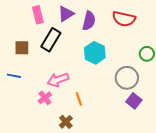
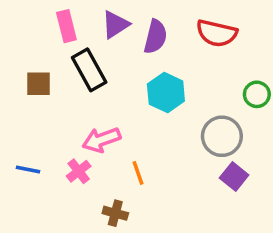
black rectangle: (51, 40) -> (89, 70), turned -60
blue line: (14, 76) -> (28, 169), moved
brown cross: (66, 122) -> (115, 213), turned -32

